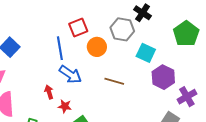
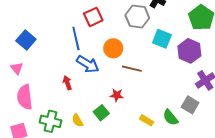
orange circle: (97, 47) -> (113, 48), moved
purple hexagon: (163, 77) -> (189, 51), moved
red star: (65, 106) -> (117, 95), moved

